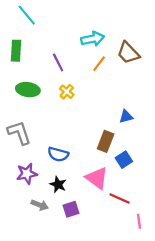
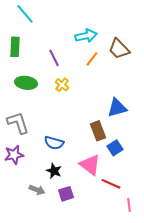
blue triangle: (126, 117) -> (117, 108), size x1.5
brown rectangle: (106, 141) -> (98, 131), turned -42
purple star: (27, 174) -> (14, 155), moved

